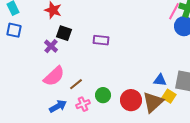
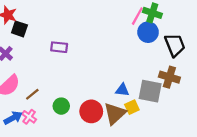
black square: (64, 33) -> (19, 29), moved
yellow square: (169, 96) -> (132, 107), turned 32
pink cross: (83, 104) -> (29, 117), moved, turned -32

